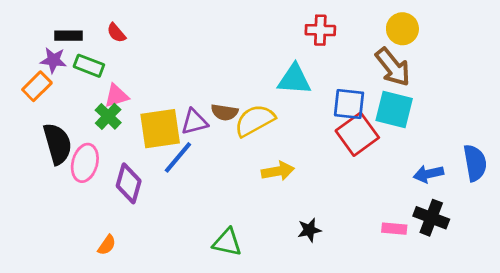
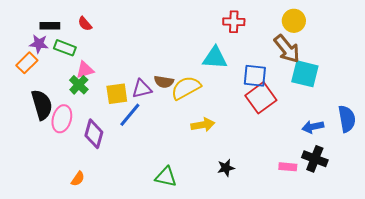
cyan square: (394, 110) -> (305, 74), moved
yellow square: (160, 129) -> (117, 94), size x0.7

